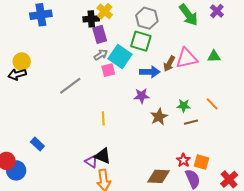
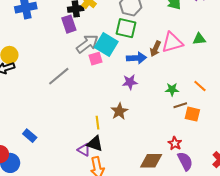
purple rectangle: (100, 34) -> (69, 24), moved
gray arrow: (101, 55) -> (87, 44), size x1.6
brown star: (159, 117) -> (119, 111), moved
yellow line: (103, 118) -> (98, 123), moved
orange square: (201, 162) -> (192, 114), moved

